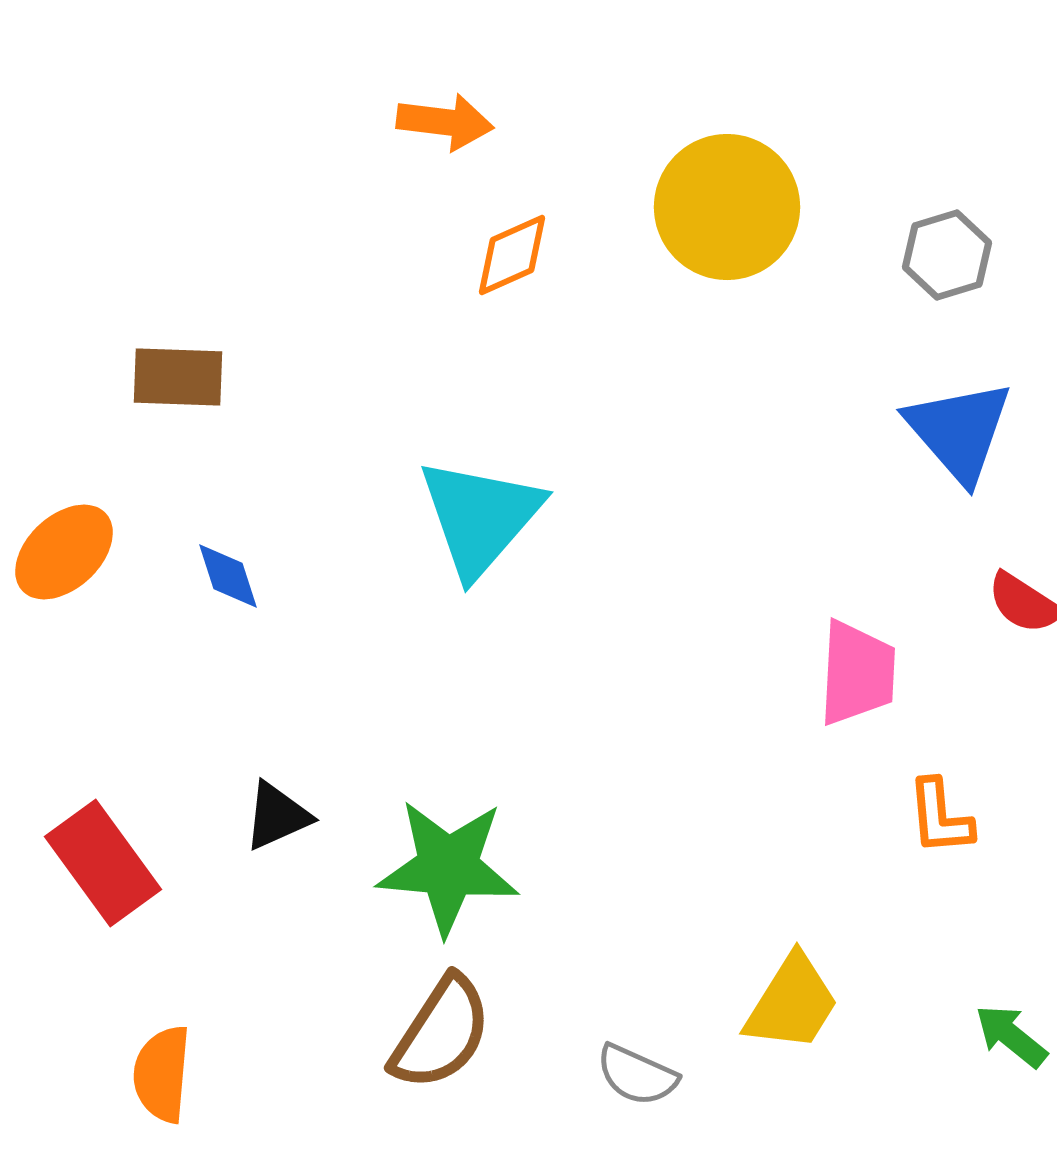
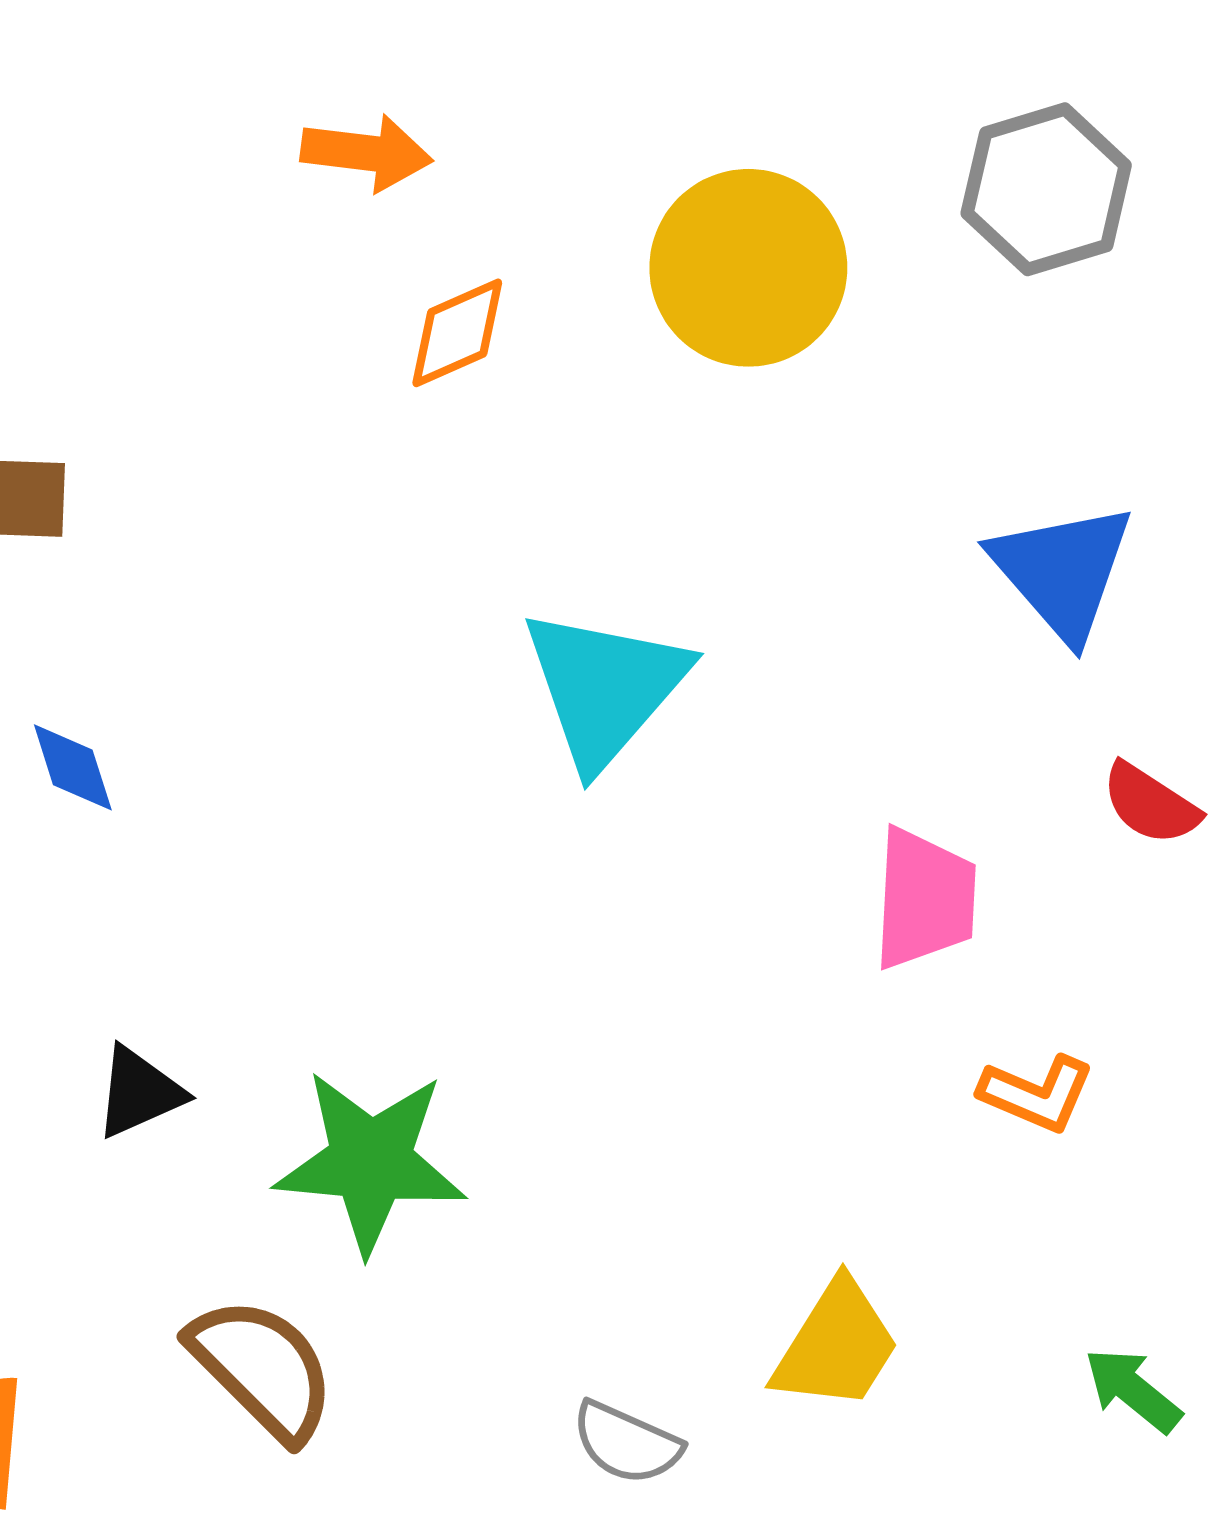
gray hexagon: (947, 255) -> (1046, 189), moved, size x1.4
cyan triangle: (480, 517) -> (605, 687), moved
orange L-shape: (940, 817) -> (1037, 1094), turned -62
brown semicircle: (441, 1033) -> (262, 1368), moved, turned -78

